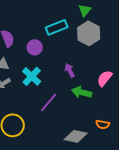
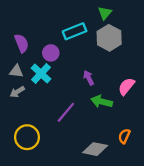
cyan cross: (32, 76) -> (41, 73), moved
orange semicircle: (103, 124) -> (124, 136), turned 104

